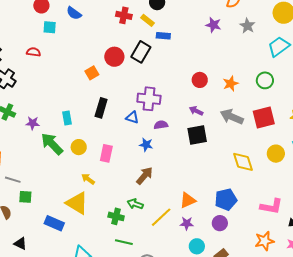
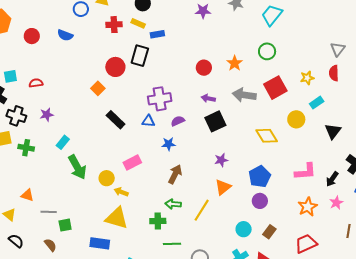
cyan square: (50, 27) -> (10, 76), moved
black rectangle: (101, 108) -> (116, 120), turned -48
cyan rectangle: (67, 118) -> (63, 142), moved, turned 64
purple star: (33, 123) -> (47, 115), moved
green arrow: (52, 144) -> (77, 167), turned -150
yellow circle: (79, 147) -> (107, 178), moved
pink rectangle: (106, 153) -> (132, 163), turned 66
purple star: (187, 223) -> (221, 160), moved

